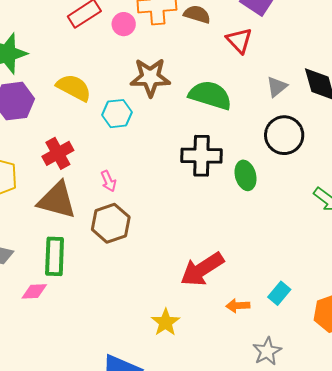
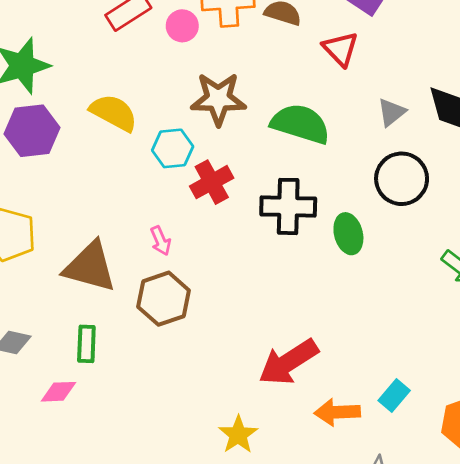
red cross: (58, 153) -> (212, 182), moved
green rectangle: (55, 256) -> (86, 344), size x0.7
orange arrow: (238, 306) -> (337, 412), size x1.4

